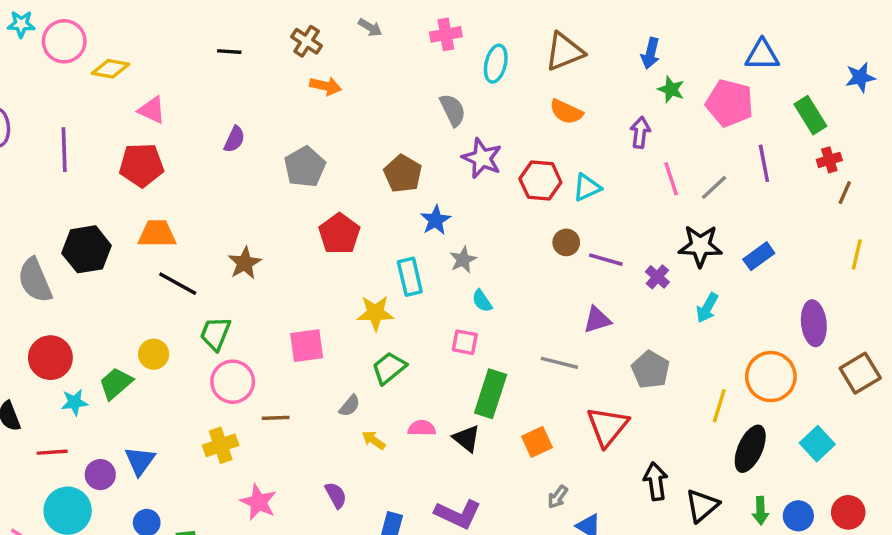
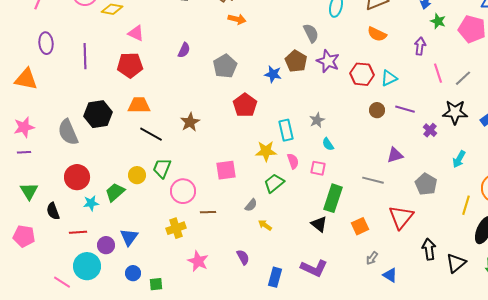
brown pentagon: (403, 174) -> (296, 61), moved
blue star: (436, 220) -> (273, 74), moved, turned -30
purple line: (606, 260) -> (405, 109), moved
cyan arrow: (707, 308) -> (459, 159), moved
green trapezoid: (215, 334) -> (162, 168), moved
pink semicircle: (422, 428) -> (293, 161), moved, turned 70

